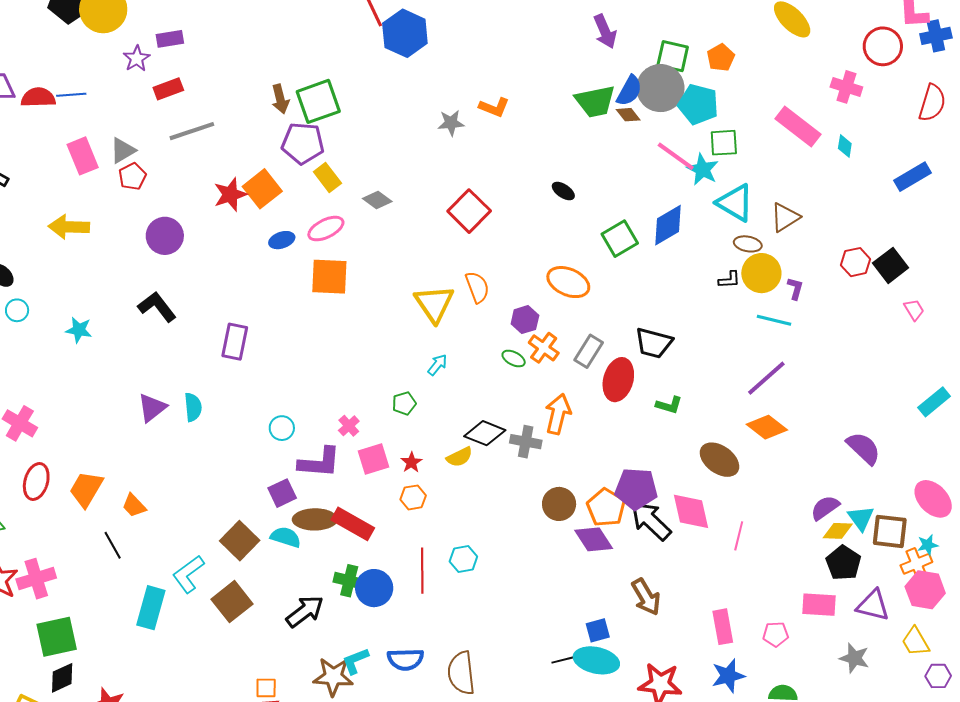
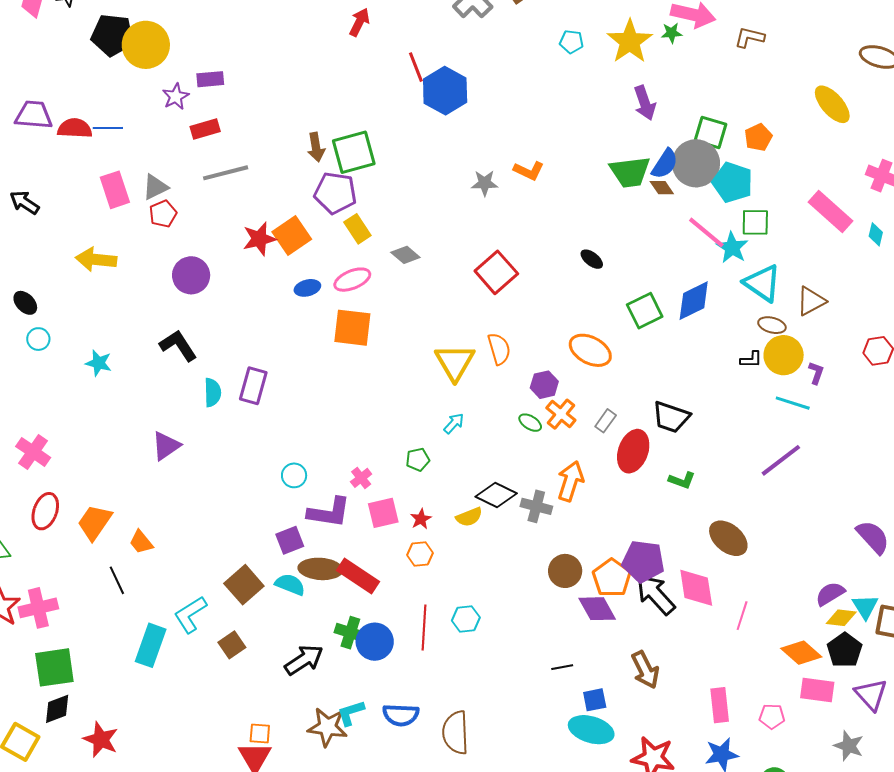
gray rectangle: (589, 351) -> (606, 421), size x0.7
cyan semicircle: (193, 407) -> (213, 392), moved
orange diamond: (767, 427) -> (801, 653), moved
brown square: (232, 602) -> (232, 645), size x0.7
purple triangle: (873, 605) -> (871, 694), turned 30
black line: (562, 660) -> (562, 667), moved

